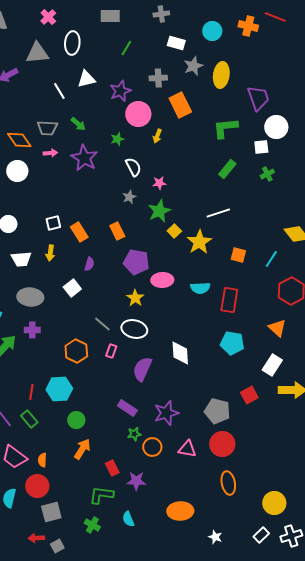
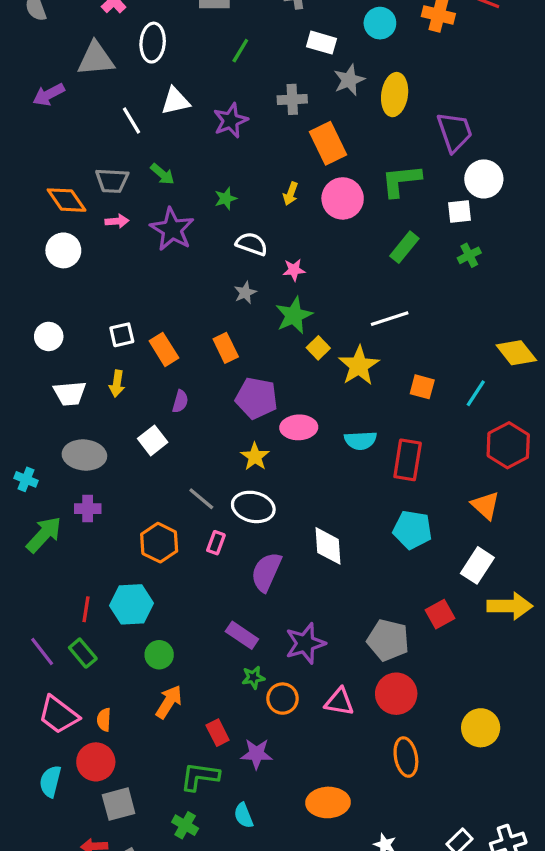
pink circle: (138, 114) -> (343, 198), moved
white semicircle: (133, 167) -> (252, 244), turned -42
yellow circle: (274, 503) -> (481, 728), moved

